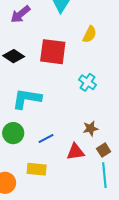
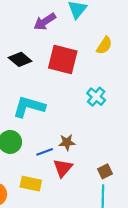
purple arrow: (20, 14) -> (45, 22), moved
brown star: (90, 128) -> (67, 142), moved
red triangle: (75, 152) -> (63, 168), moved, turned -48

